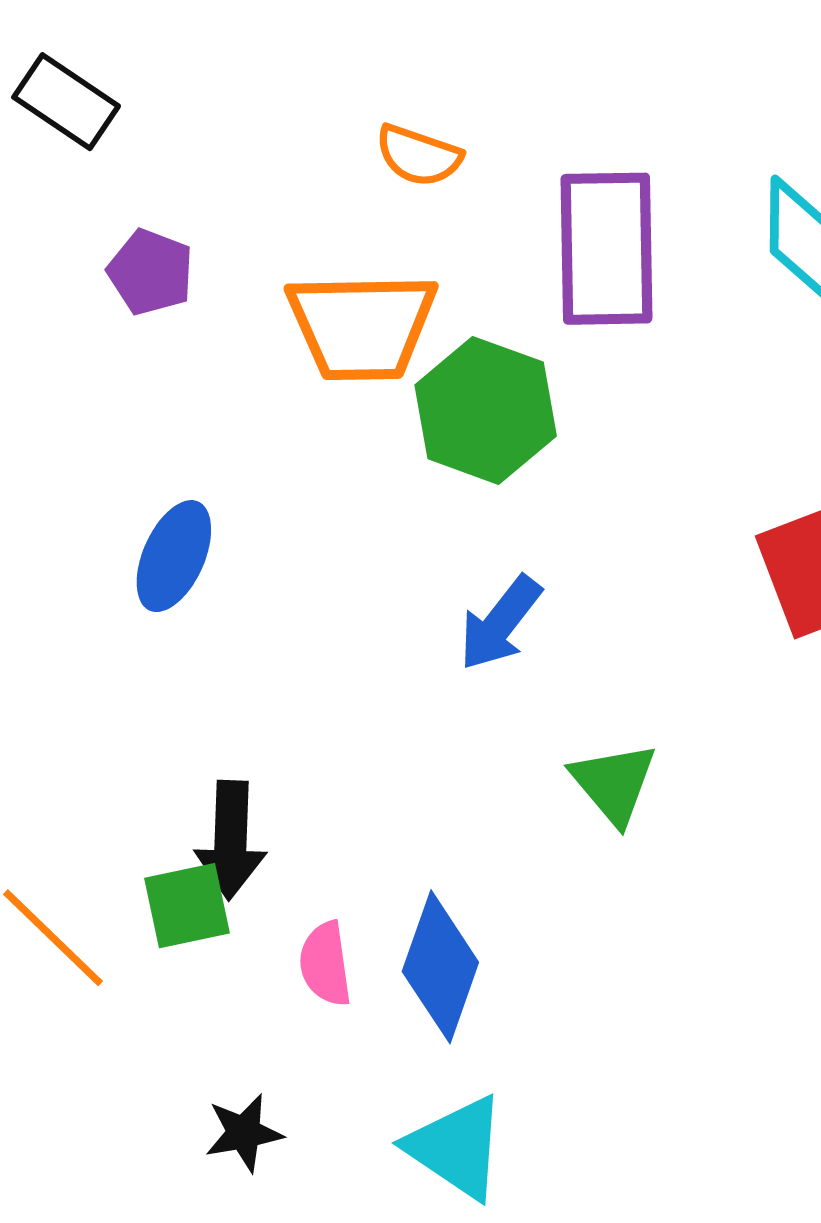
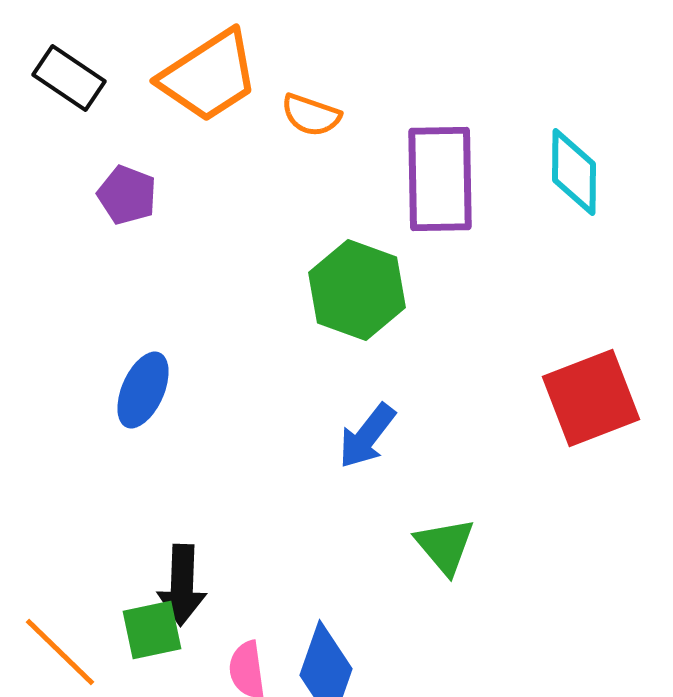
orange trapezoid: (362, 326) -> (209, 76), moved, turned -32

